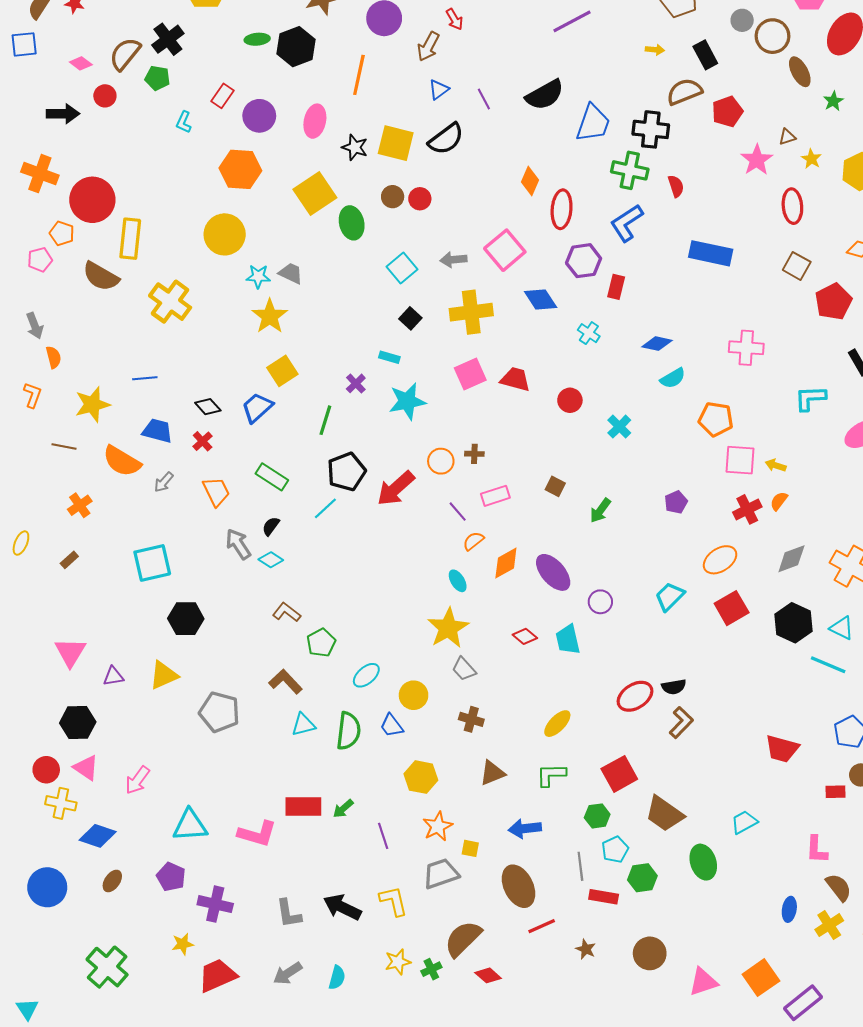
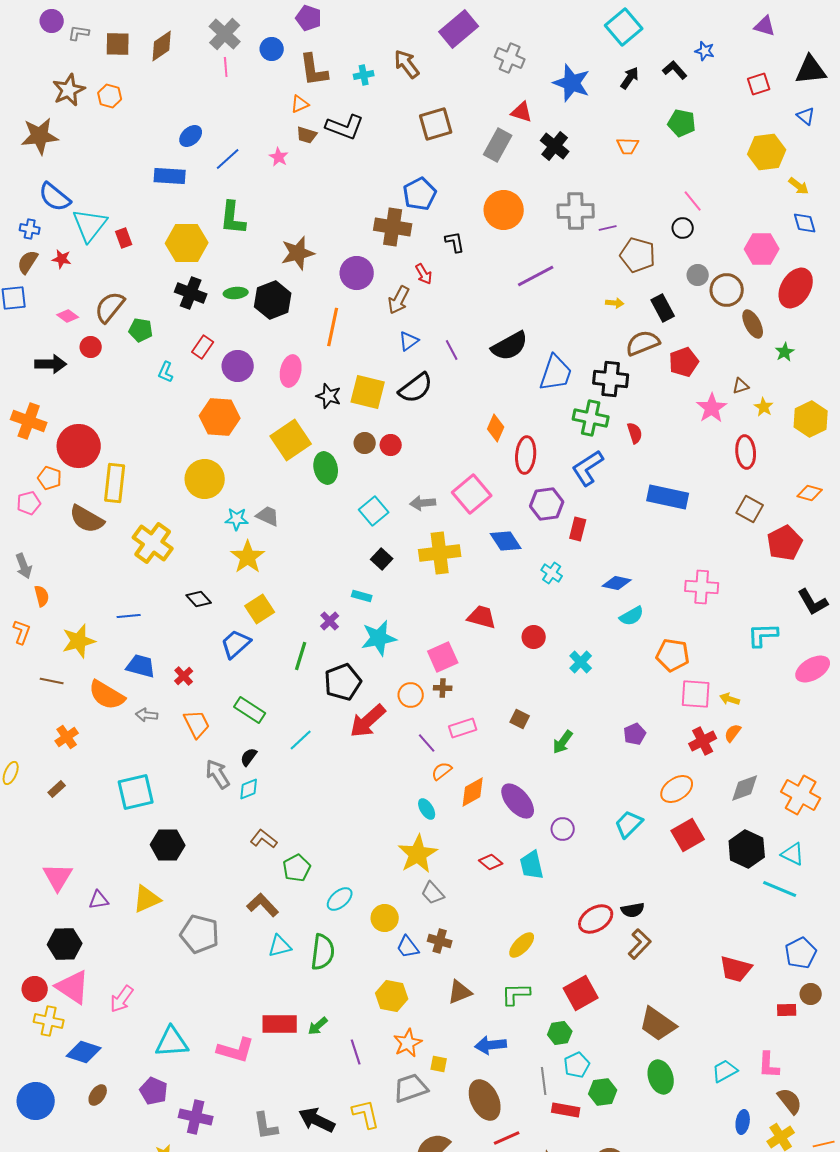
black cross: (168, 39) -> (191, 293), moved, turned -32
pink square: (470, 374) -> (443, 657), moved
black diamond: (208, 407) -> (199, 599), moved
black pentagon: (346, 472) -> (343, 682), moved
gray arrow: (164, 482) -> (147, 715), turned 55
cyan diamond: (271, 560) -> (249, 789), turned -55
blue trapezoid: (391, 726) -> (408, 947), moved
pink triangle: (86, 768) -> (73, 987), size x1.4
brown trapezoid: (664, 814) -> (658, 1024), moved
cyan trapezoid: (744, 822) -> (725, 1071), moved

